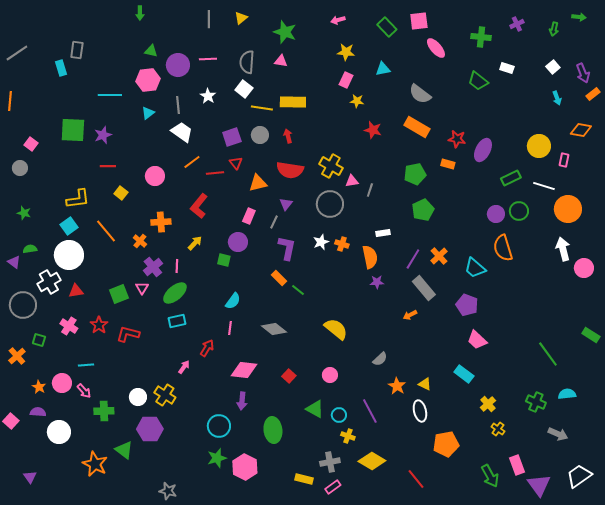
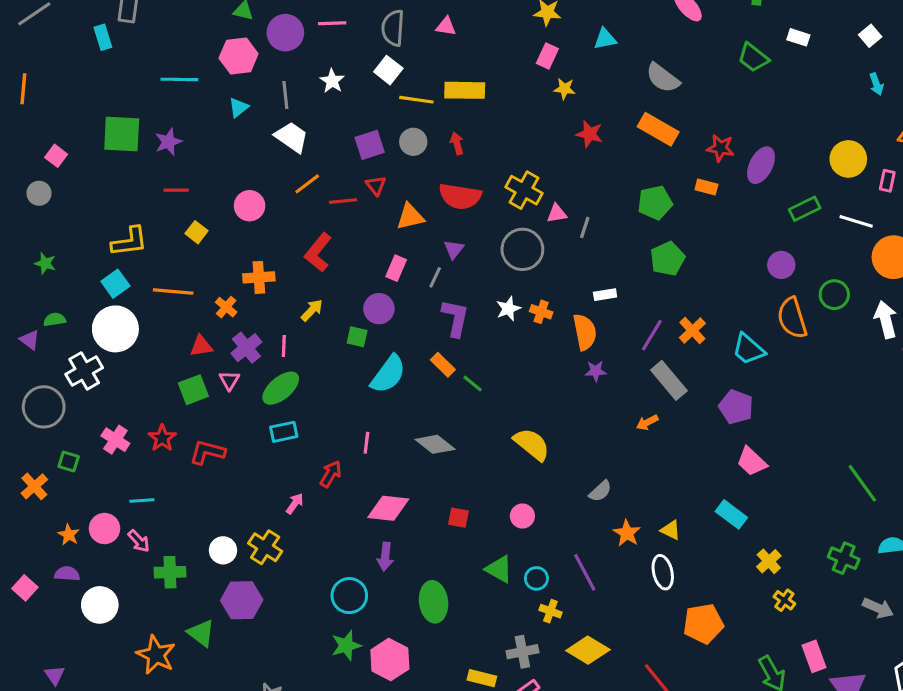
green circle: (519, 211) -> (834, 295), moved
orange line: (106, 231) -> (173, 291), turned -45
red triangle: (76, 291) -> (201, 346), moved
cyan semicircle: (233, 301) -> (388, 374), moved, size x1.5
red square: (289, 376) -> (458, 518), turned -32

